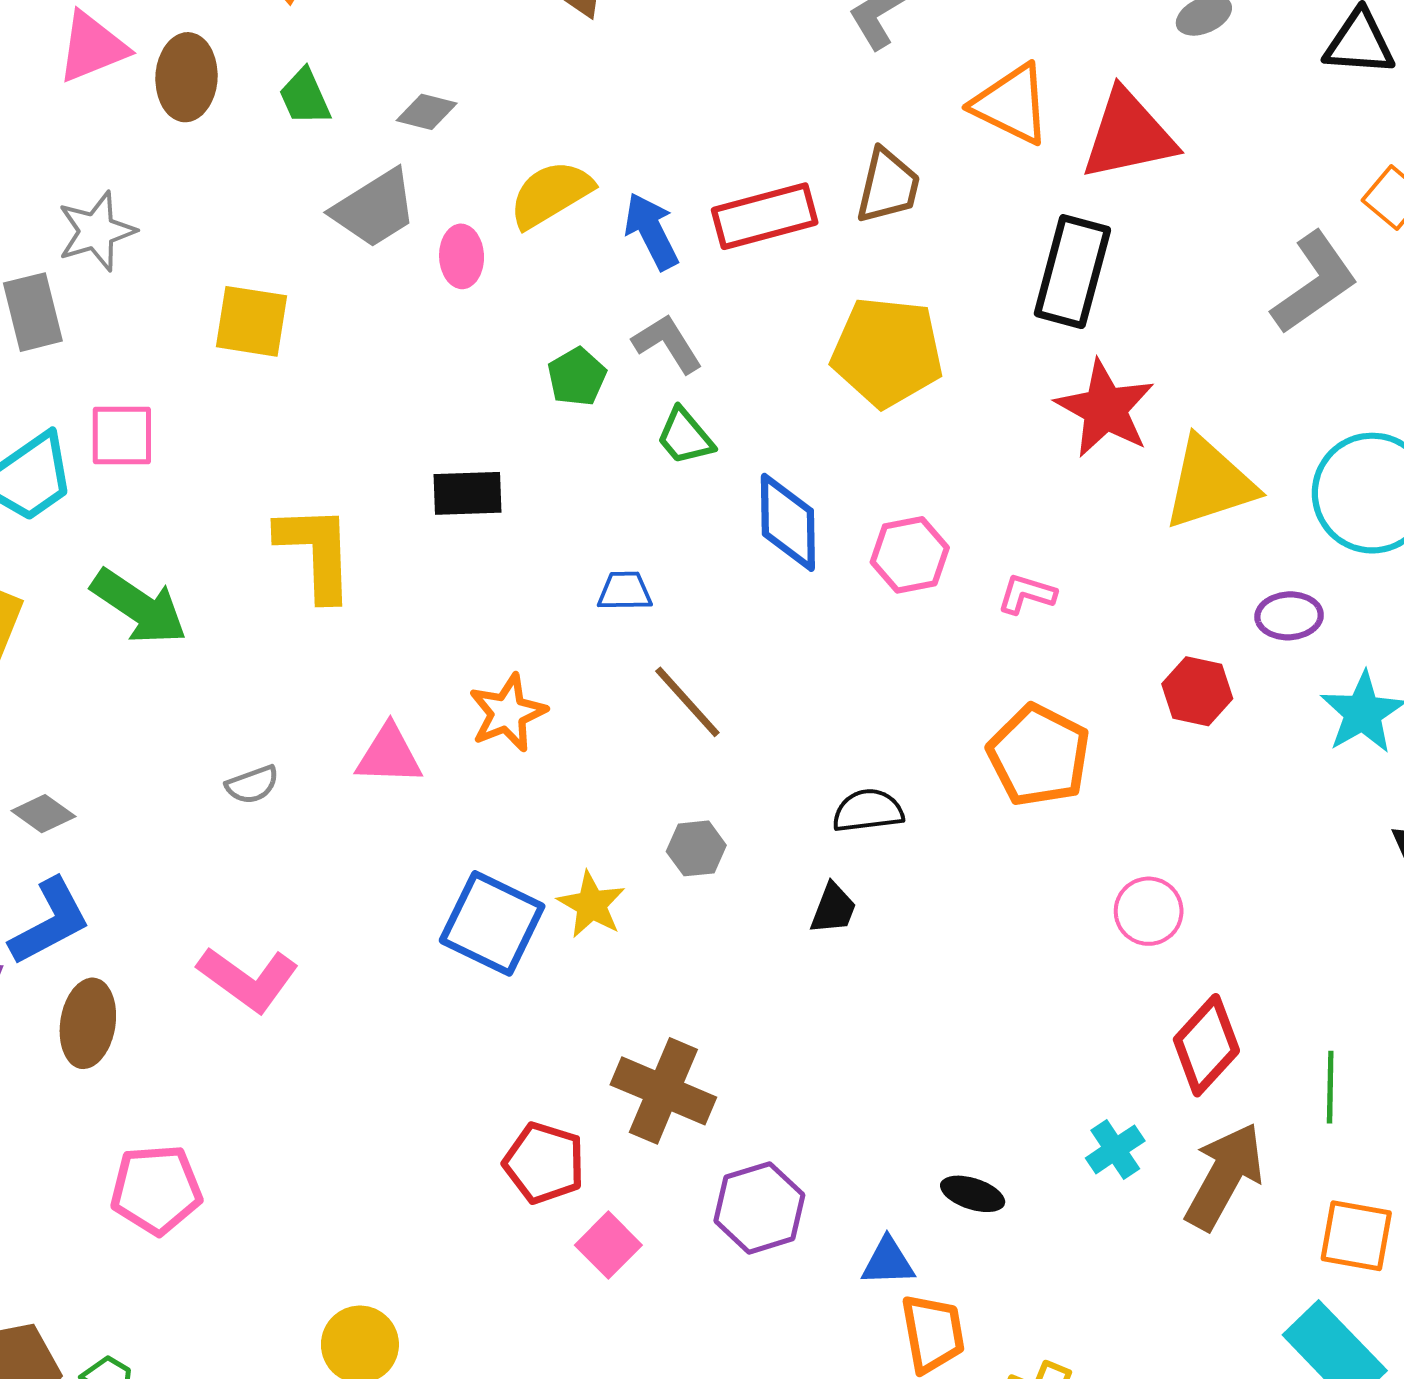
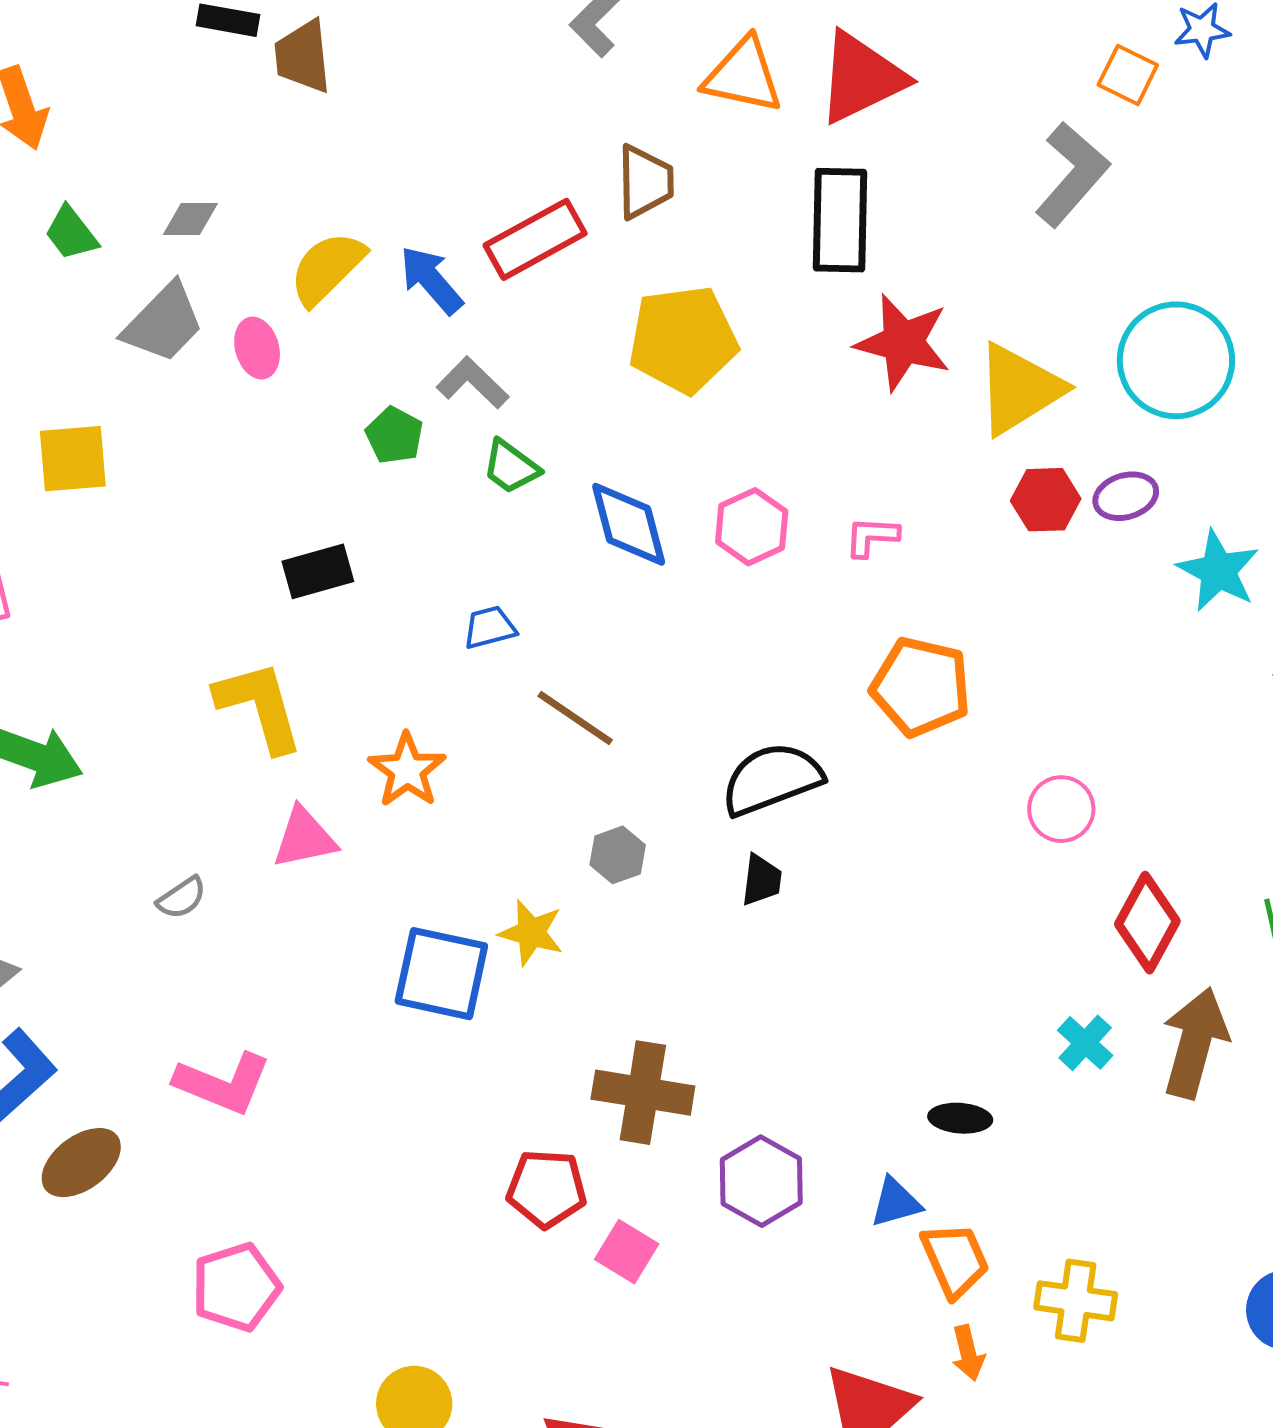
yellow L-shape: (316, 552) -> (259, 706), moved
red hexagon: (1197, 691) -> (1046, 500), moved
black semicircle: (868, 811) -> (772, 779), size x1.5
brown ellipse: (88, 1023) -> (81, 1163), turned 58
pink pentagon: (156, 1190) -> (236, 1287), moved

